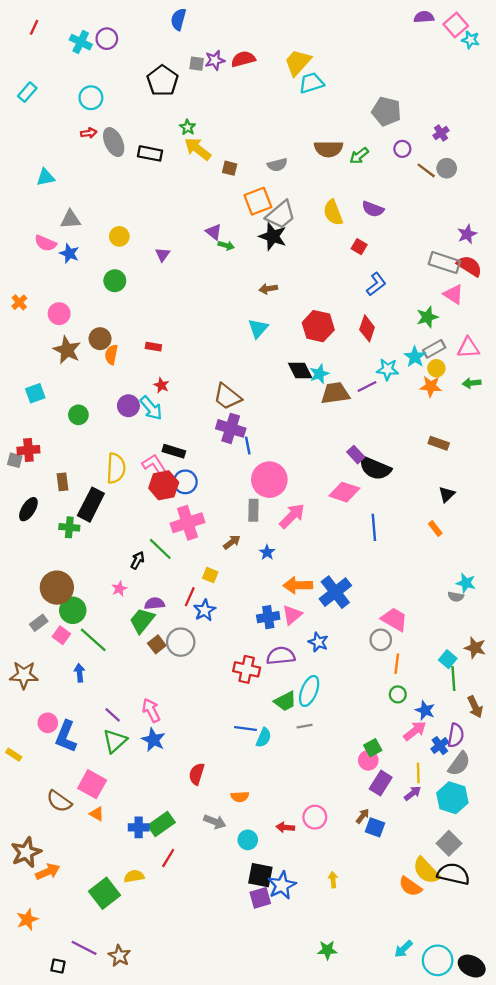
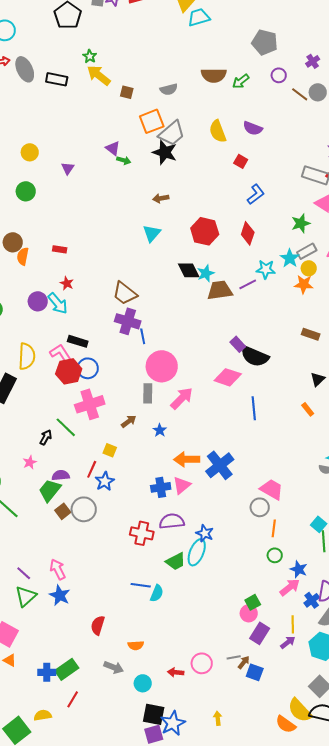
blue star: (318, 642) -> (205, 533), moved
gray line: (305, 726) -> (234, 657), moved

